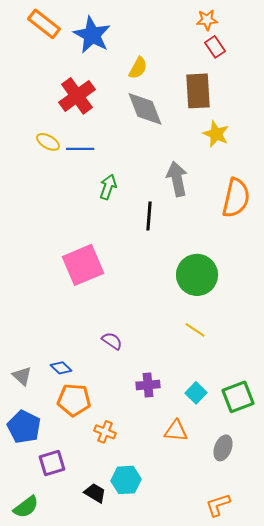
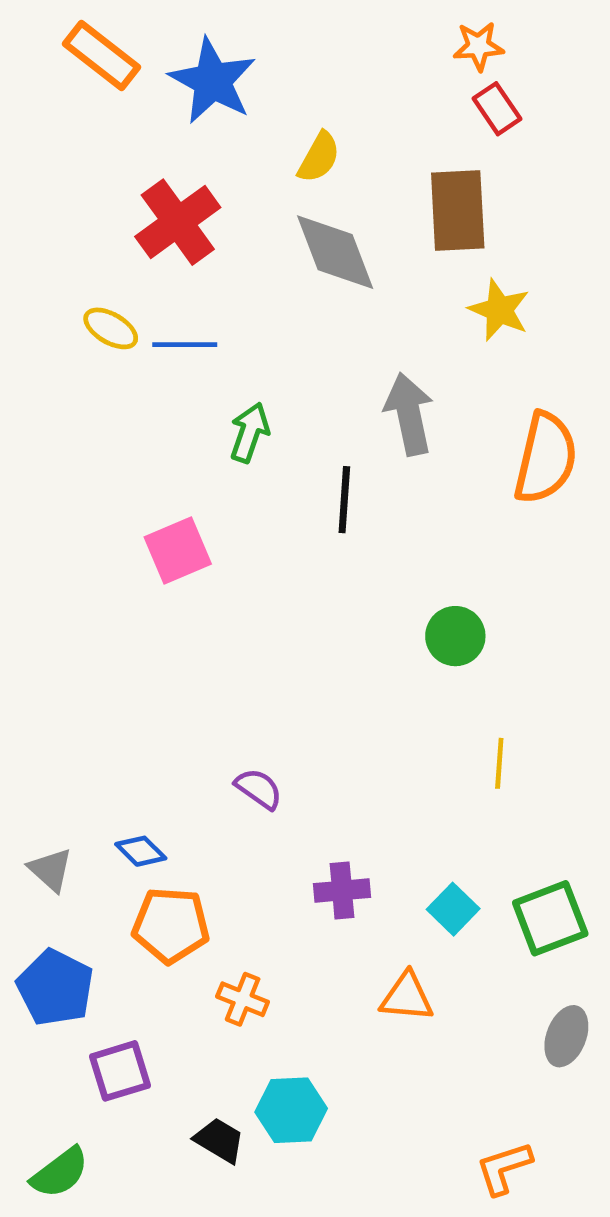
pink square: (83, 265) -> (178, 550), moved, size x0.7
green circle: (197, 275) -> (455, 636), size x0.6
yellow line: (195, 330) -> (499, 763), moved, turned 60
gray ellipse: (223, 448) -> (566, 1036), moved

